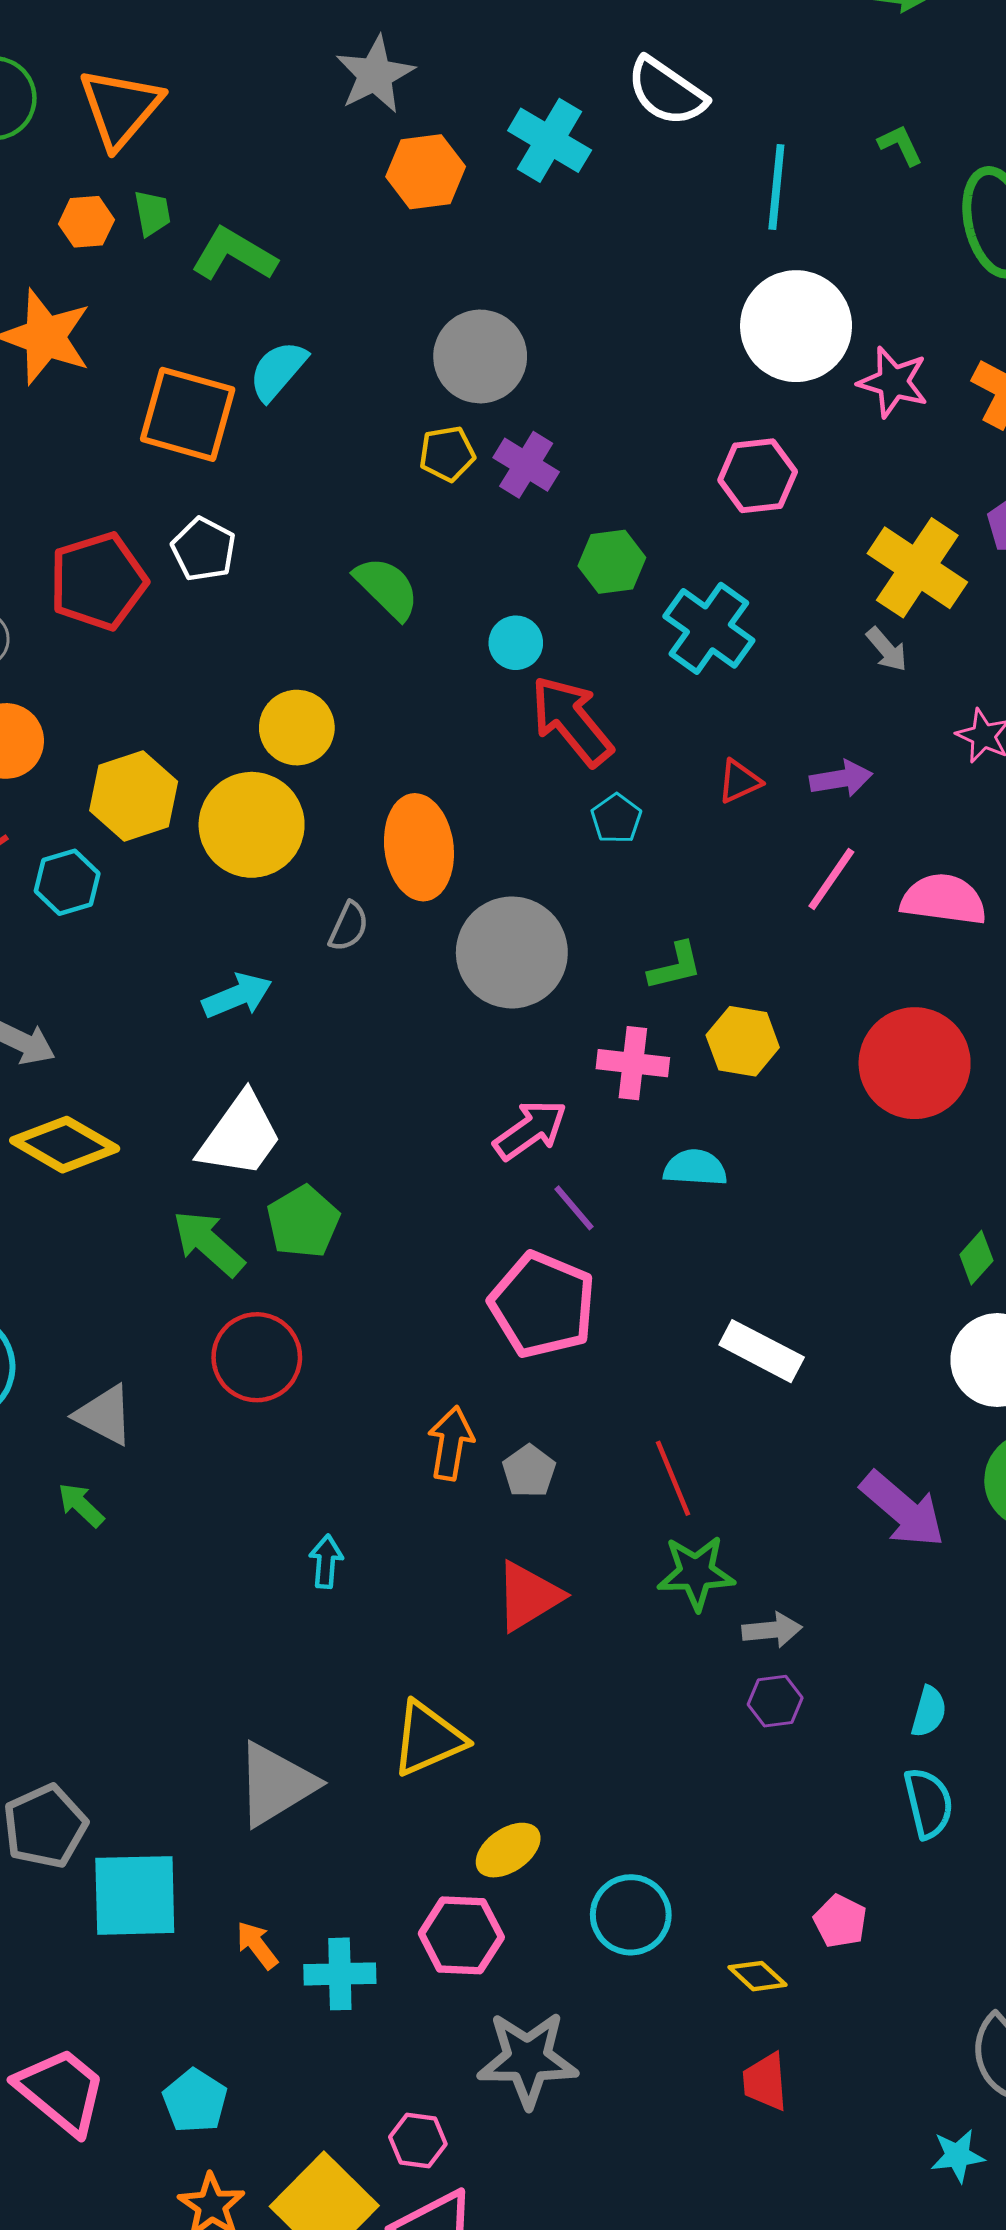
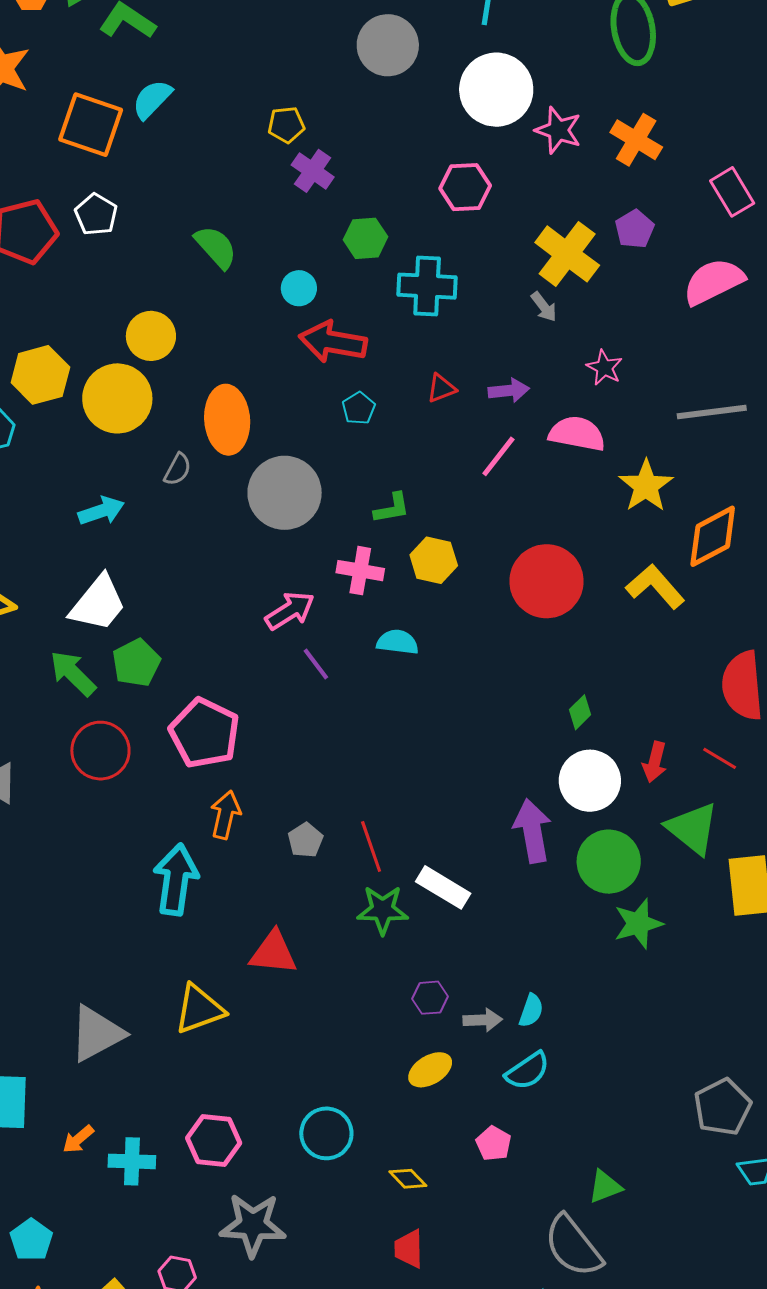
gray circle: (480, 356) -> (388, 45), moved
yellow pentagon: (447, 454) -> (286, 125), moved
cyan cross: (709, 628) -> (427, 286), turned -36
red arrow: (572, 721) -> (333, 342), turned -44
pink semicircle: (944, 899) -> (577, 434), moved
pink pentagon: (542, 1305) -> (204, 733), moved
white rectangle: (762, 1351) -> (443, 887), moved
gray pentagon: (529, 1471) -> (305, 840), moved
purple arrow: (903, 1509) -> (532, 831), moved, turned -144
cyan arrow: (326, 1561) -> (176, 880), moved, size x2.0
red triangle: (528, 1596) -> (273, 953), moved, turned 34
gray arrow: (772, 1630) -> (483, 1020), moved
cyan semicircle: (928, 1803) -> (527, 1071), turned 66
yellow ellipse: (508, 1850) -> (430, 1070), moved
pink pentagon: (840, 1921) -> (494, 1143), moved
orange arrow: (257, 1945) -> (78, 1139), turned -96

